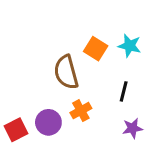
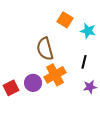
orange square: (96, 49) -> (65, 20), moved
orange cross: (81, 111) -> (55, 75), size x1.5

